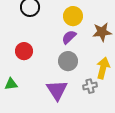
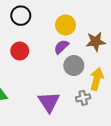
red circle: (24, 51) -> (20, 51), moved
gray circle: (68, 61) -> (74, 66), moved

